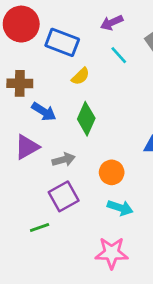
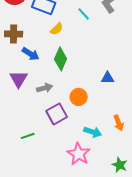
purple triangle: (27, 147) -> (19, 79), turned -30
purple square: (64, 196) -> (57, 114), moved
cyan arrow: (120, 208) -> (93, 132), moved
pink star: (112, 253) -> (79, 154), turned 30

